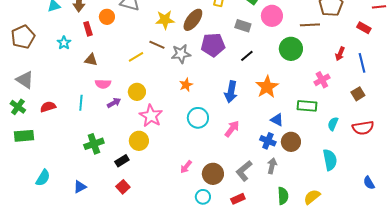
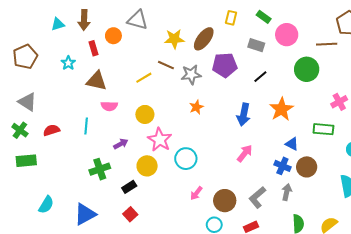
brown triangle: (91, 60) -> (97, 81), size x1.5
purple arrow: (114, 103) -> (121, 144), moved
cyan circle: (198, 118) -> (186, 159), moved
blue triangle: (80, 187) -> (85, 214), size x1.6

